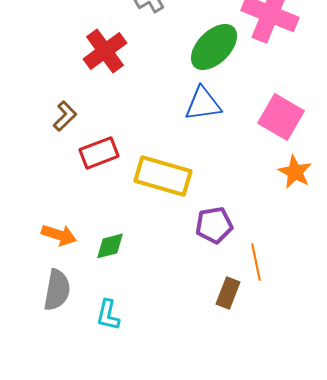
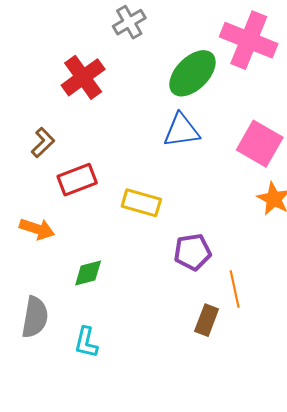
yellow rectangle: (163, 176) -> (141, 203), size x0.7
orange arrow: (59, 235) -> (37, 229), moved

